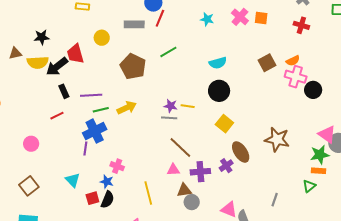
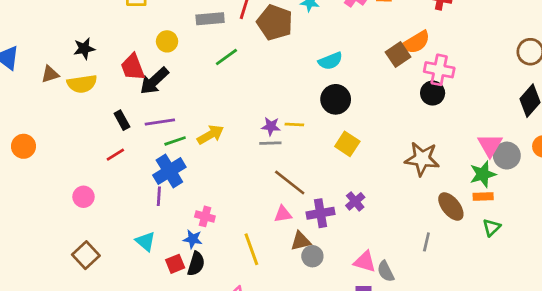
green line: (168, 52) -> (226, 57), moved
orange semicircle: (293, 61) -> (416, 42), moved, size x1.5
brown pentagon: (133, 66) -> (275, 22), moved
black arrow: (57, 67) -> (154, 81), moved
black circle: (313, 90) -> (433, 93), moved
pink triangle: (327, 134) -> (490, 145), turned 30
brown ellipse: (241, 152) -> (451, 207), moved
green triangle: (309, 186) -> (492, 227), moved

